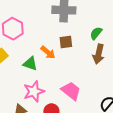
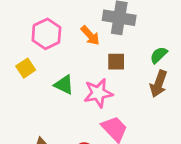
orange arrow: (48, 52) -> (90, 35), moved
pink star: (34, 91) -> (98, 93), moved

